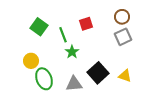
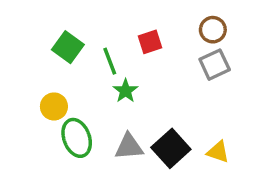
black square: (98, 73) -> (171, 148), moved
yellow triangle: (125, 76) -> (218, 152), moved

